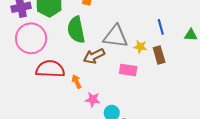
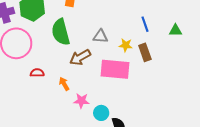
gray triangle: (116, 36) -> (100, 36), size x0.6
red semicircle: (50, 69) -> (37, 73), size x0.5
pink rectangle: (128, 70) -> (115, 69), size x1.6

